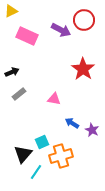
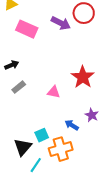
red star: (83, 69) -> (83, 77), moved
blue arrow: (72, 123) -> (72, 125), moved
purple star: (92, 130) -> (92, 115), moved

